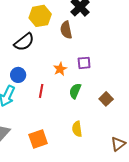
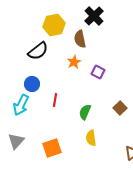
purple square: (84, 63) -> (98, 72), turned 32
orange star: (60, 69) -> (74, 62), moved
green semicircle: (75, 91) -> (85, 112), moved

